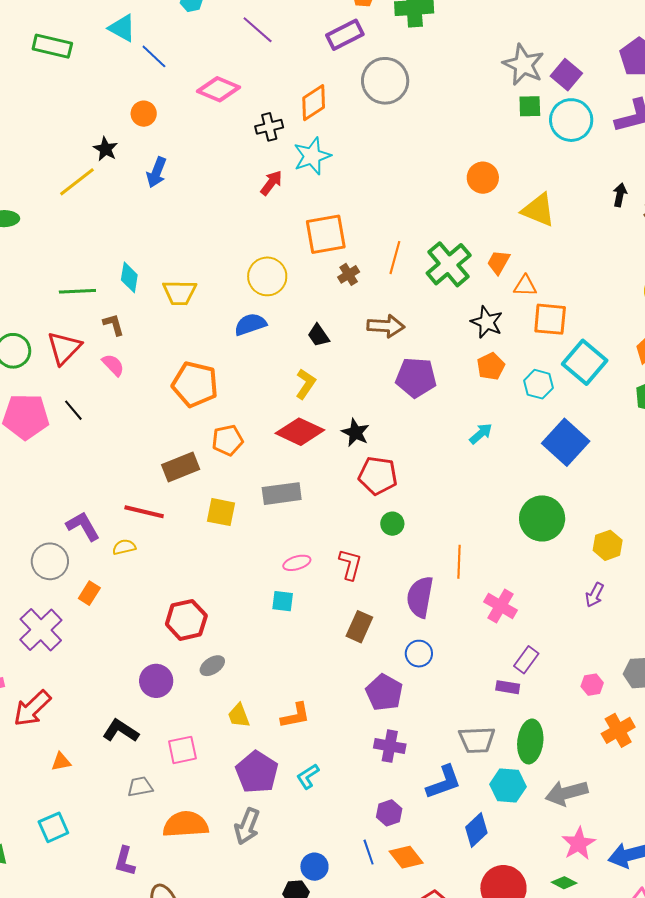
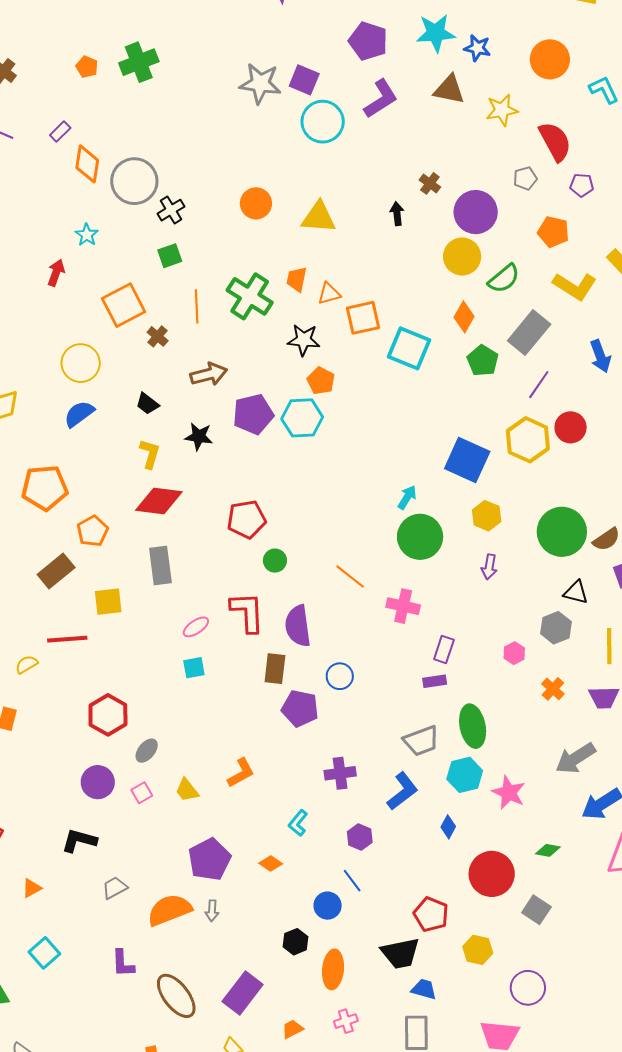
purple rectangle: (345, 35) -> (60, 132), moved, size x0.6
gray circle: (385, 81) -> (134, 181), moved
orange diamond: (314, 103) -> (87, 164), moved, turned -30
green square: (530, 106) -> (170, 256), moved
black cross: (269, 127) -> (171, 210), moved
cyan star: (312, 156) -> (87, 235), size x0.6
black arrow: (620, 195) -> (397, 214), moved
cyan hexagon: (539, 384) -> (302, 418), moved, size x1.4
black star: (355, 433) -> (199, 436), moved
cyan arrow: (481, 434) -> (407, 497), moved
blue square: (566, 442) -> (467, 460), moved
gray rectangle: (282, 494) -> (160, 566), turned -72
red line: (144, 512) -> (67, 639), moved
green circle: (542, 518) -> (420, 537), moved
orange line: (459, 562) -> (350, 577), turned -36
red L-shape: (350, 564) -> (247, 612), size x1.4
purple semicircle: (420, 597) -> (298, 626), moved
purple pentagon: (384, 692) -> (300, 708), moved
orange cross: (618, 730) -> (553, 689), size x0.7
pink square: (182, 750) -> (142, 793), moved, size x0.7
purple pentagon: (257, 772) -> (209, 859), moved, turned 30
cyan L-shape: (308, 776) -> (298, 823), moved
gray arrow: (567, 793) -> (575, 758), moved
gray arrow: (247, 826) -> (212, 911), moved, size x0.6
blue diamond: (476, 830) -> (448, 827), size x0.7
pink star: (579, 844) -> (509, 792), moved
orange diamond: (406, 857) -> (271, 863), moved, size x0.7
blue circle: (314, 867) -> (328, 906), moved

